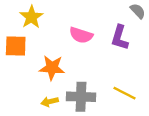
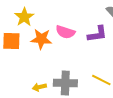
purple L-shape: (120, 38) -> (97, 34), turned -115
orange star: (52, 68) -> (41, 39), moved

